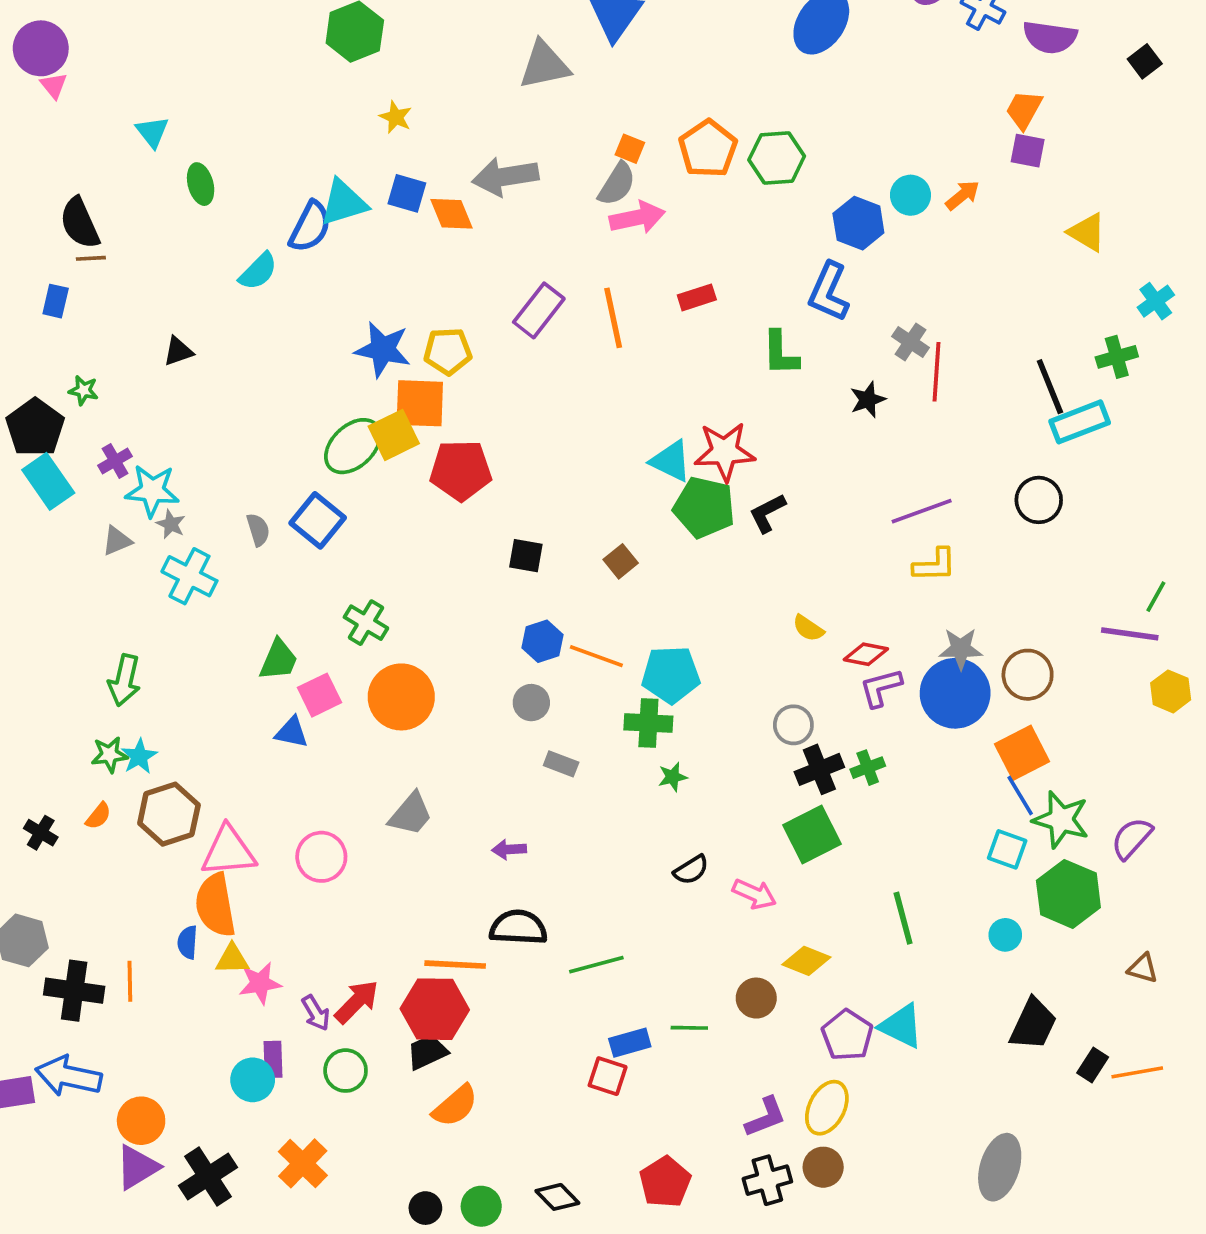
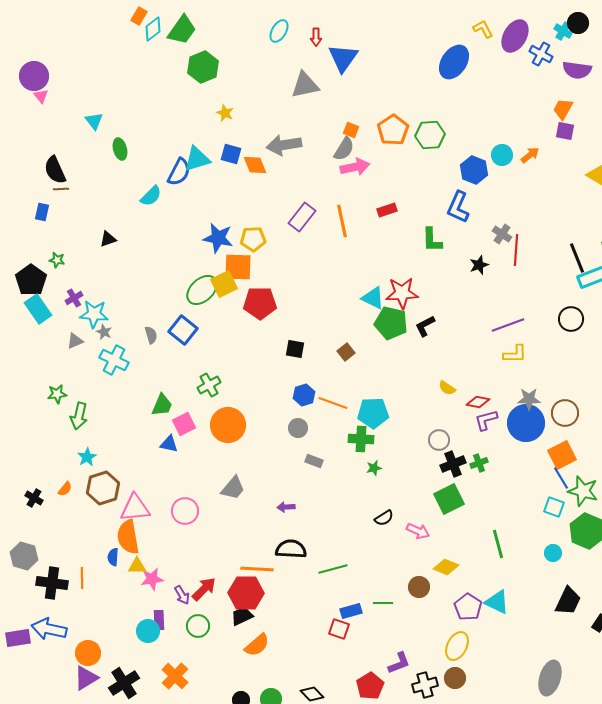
green cross: (366, 623) -> (209, 385), turned 30
green star: (109, 755) -> (57, 394), moved
purple L-shape: (766, 1117) -> (399, 663), moved

